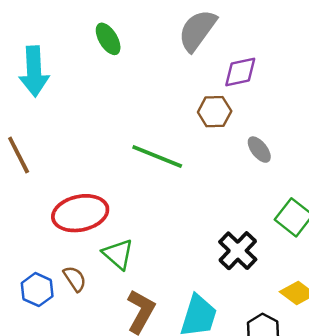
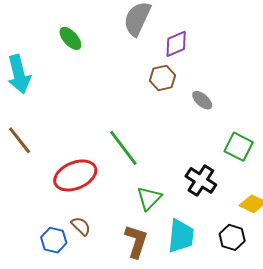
green line: (157, 156) -> (123, 148), moved, turned 42
green triangle: (118, 254) -> (149, 198), moved, turned 44

